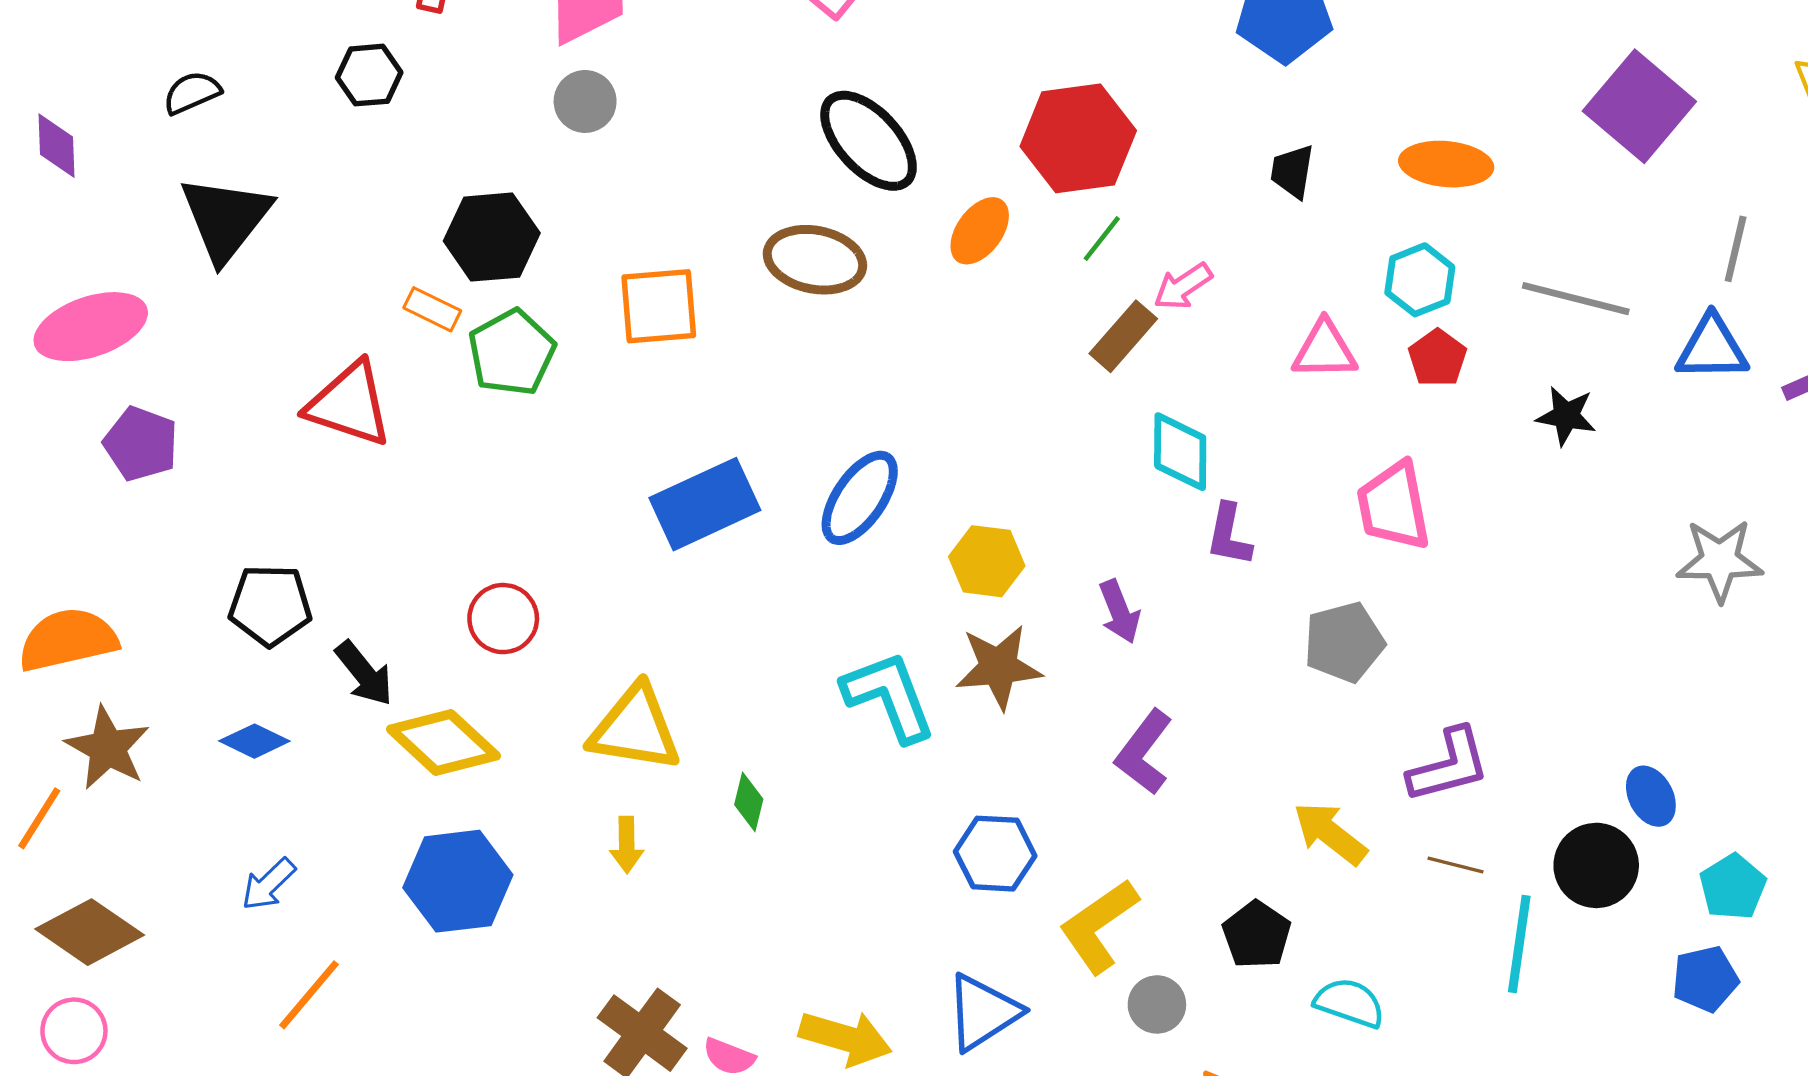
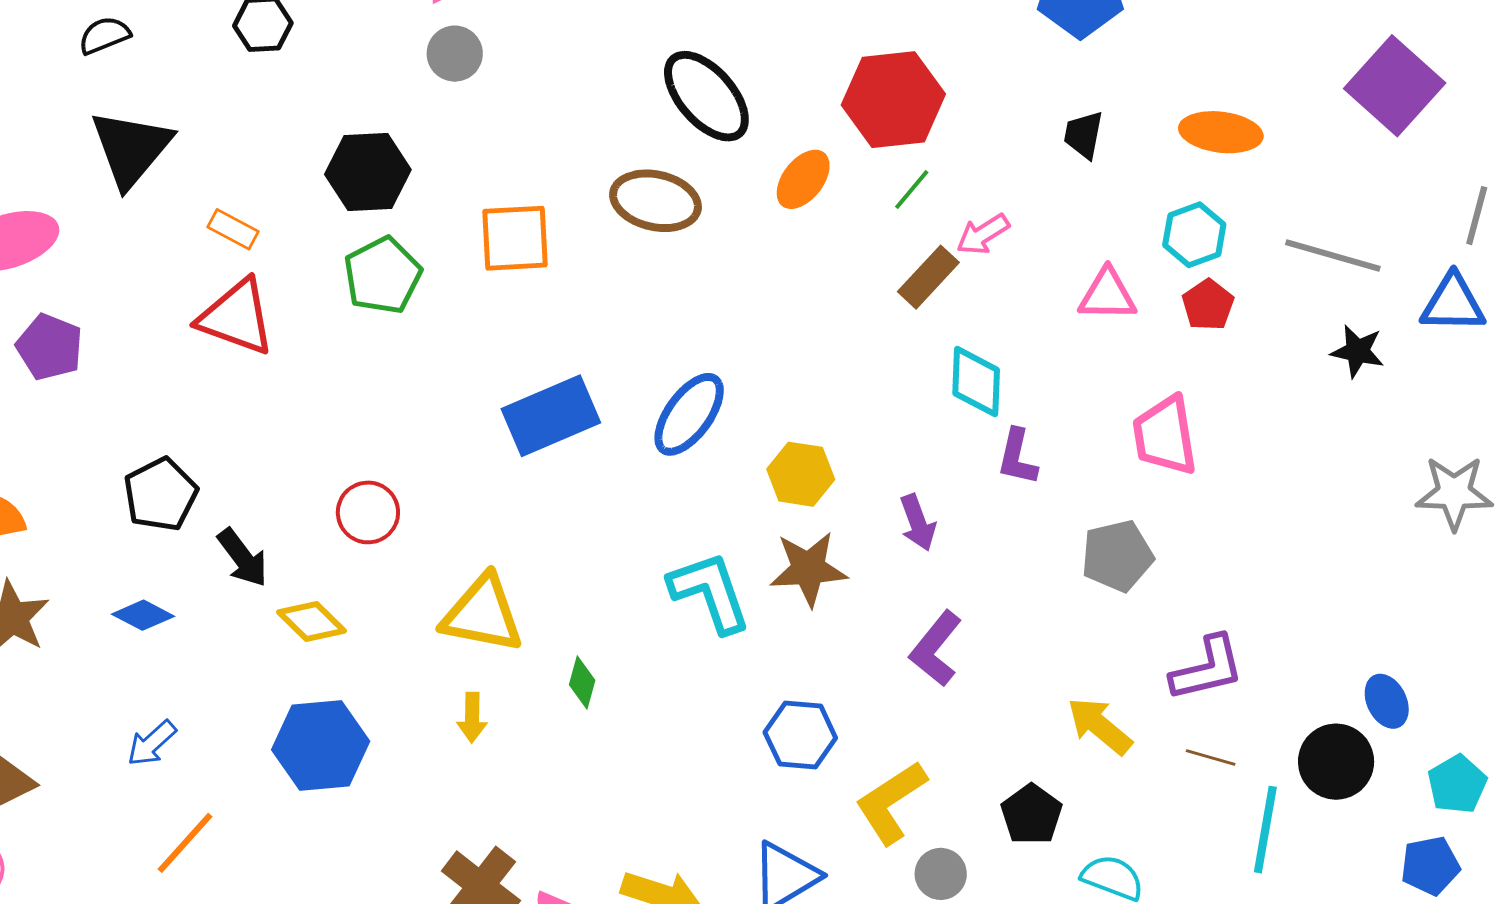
orange rectangle: (432, 309) -> (233, 229), moved
black star: (1566, 416) -> (1358, 351), moved
black pentagon: (270, 605) -> (161, 494), turned -30
yellow diamond: (443, 743) -> (311, 621), size x0.7

